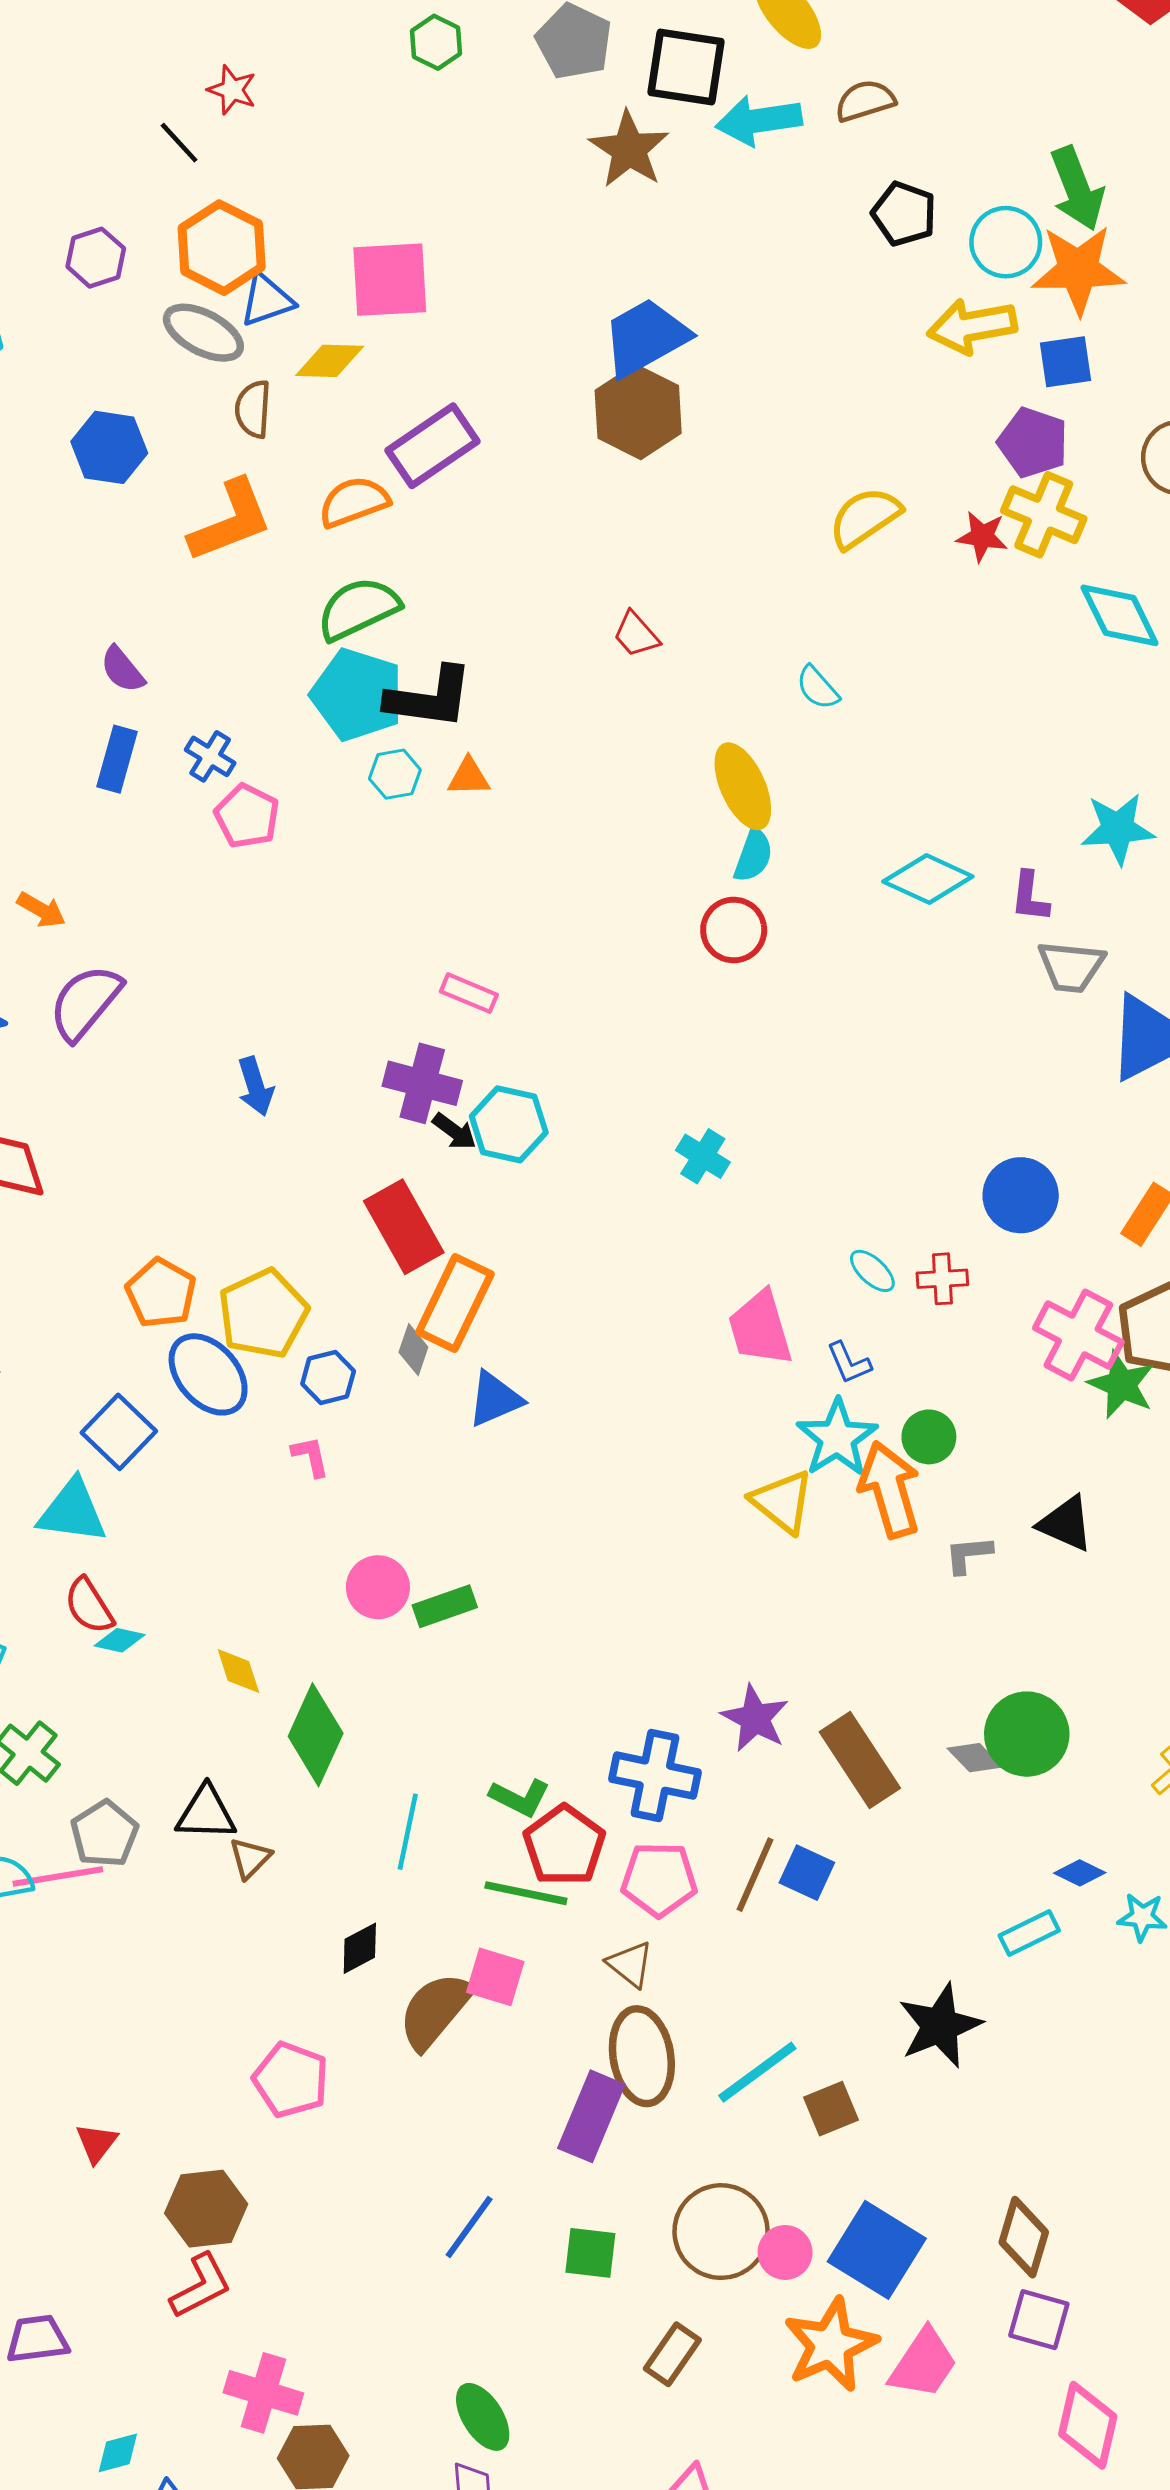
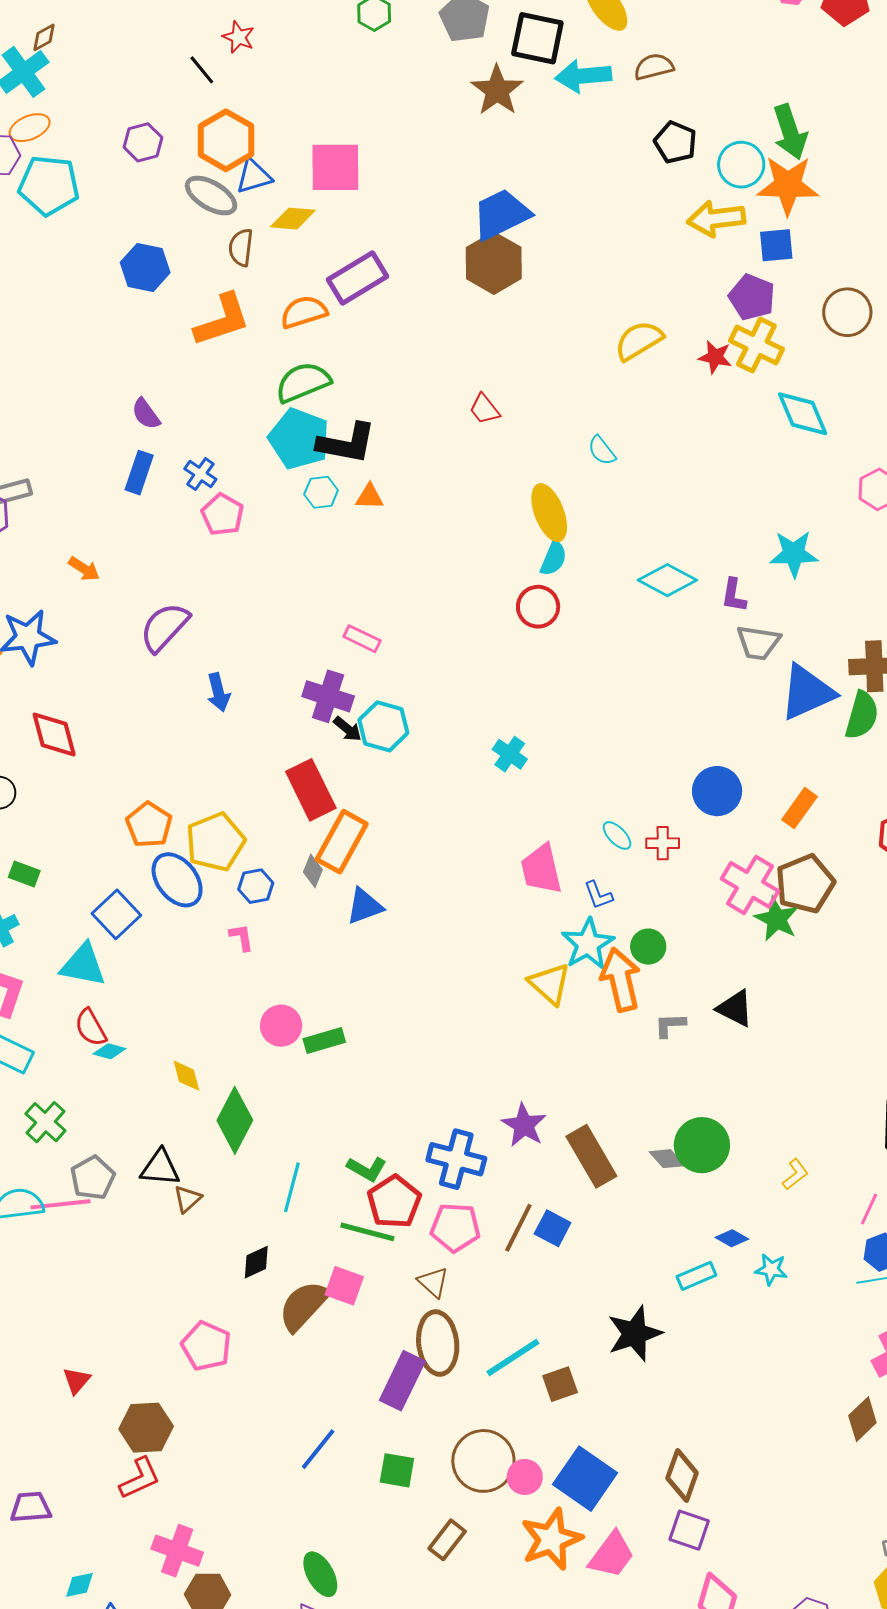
purple semicircle: (85, 1002) -> (165, 627), moved

